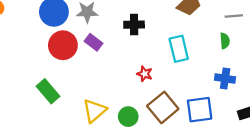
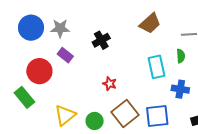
black cross: (134, 25) -> (101, 40), turned -30
red circle: (63, 45) -> (39, 71), moved
cyan rectangle: (179, 49) -> (156, 67), moved

